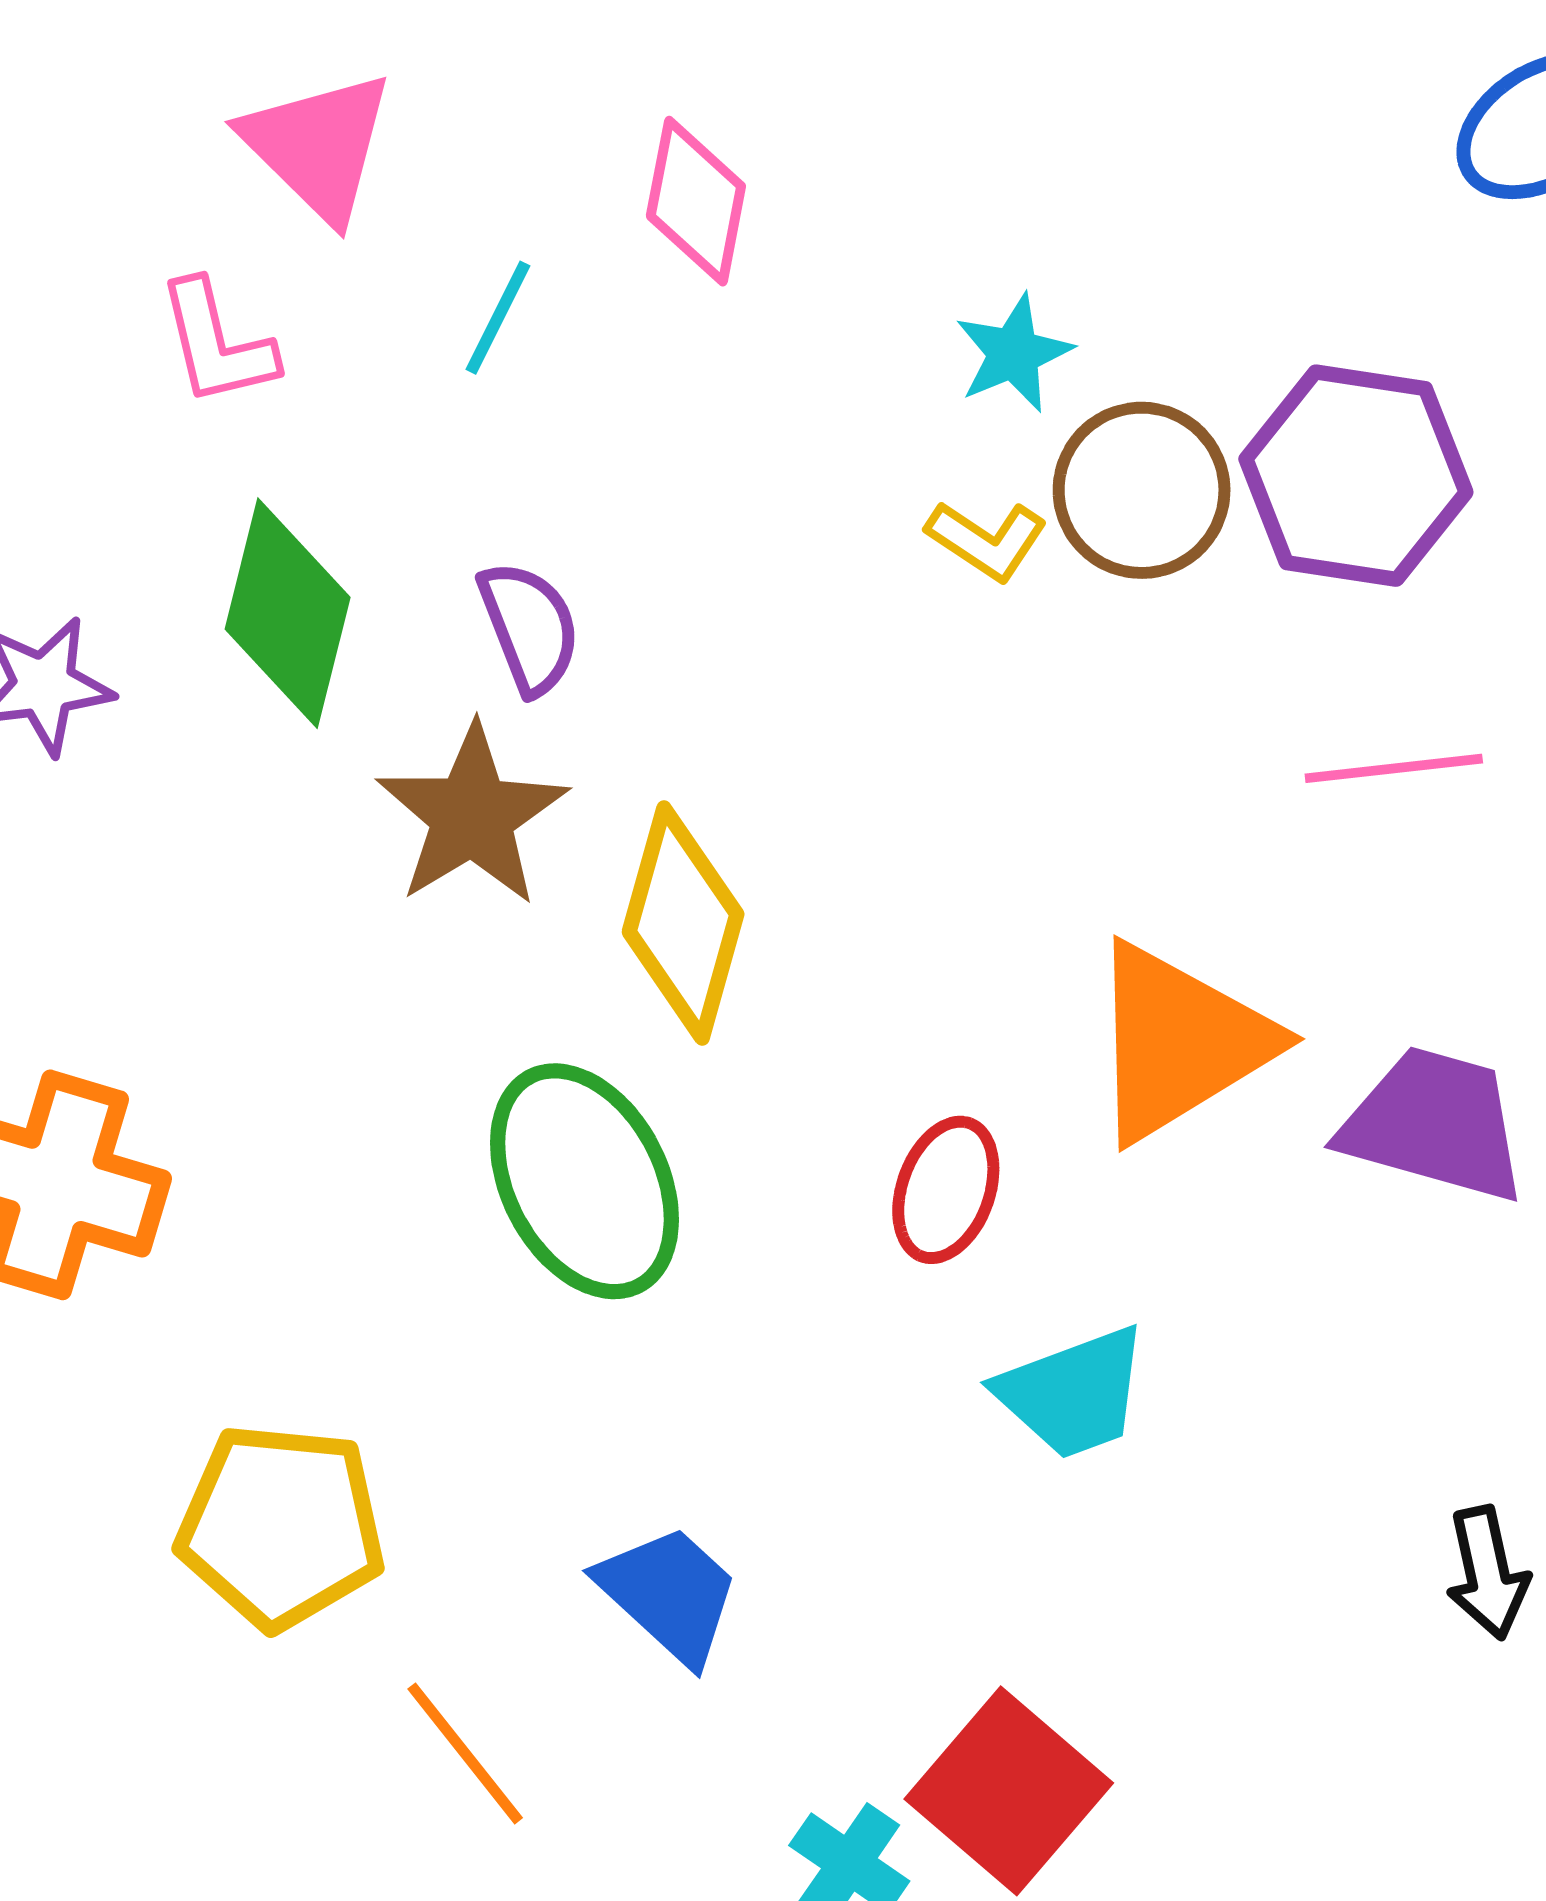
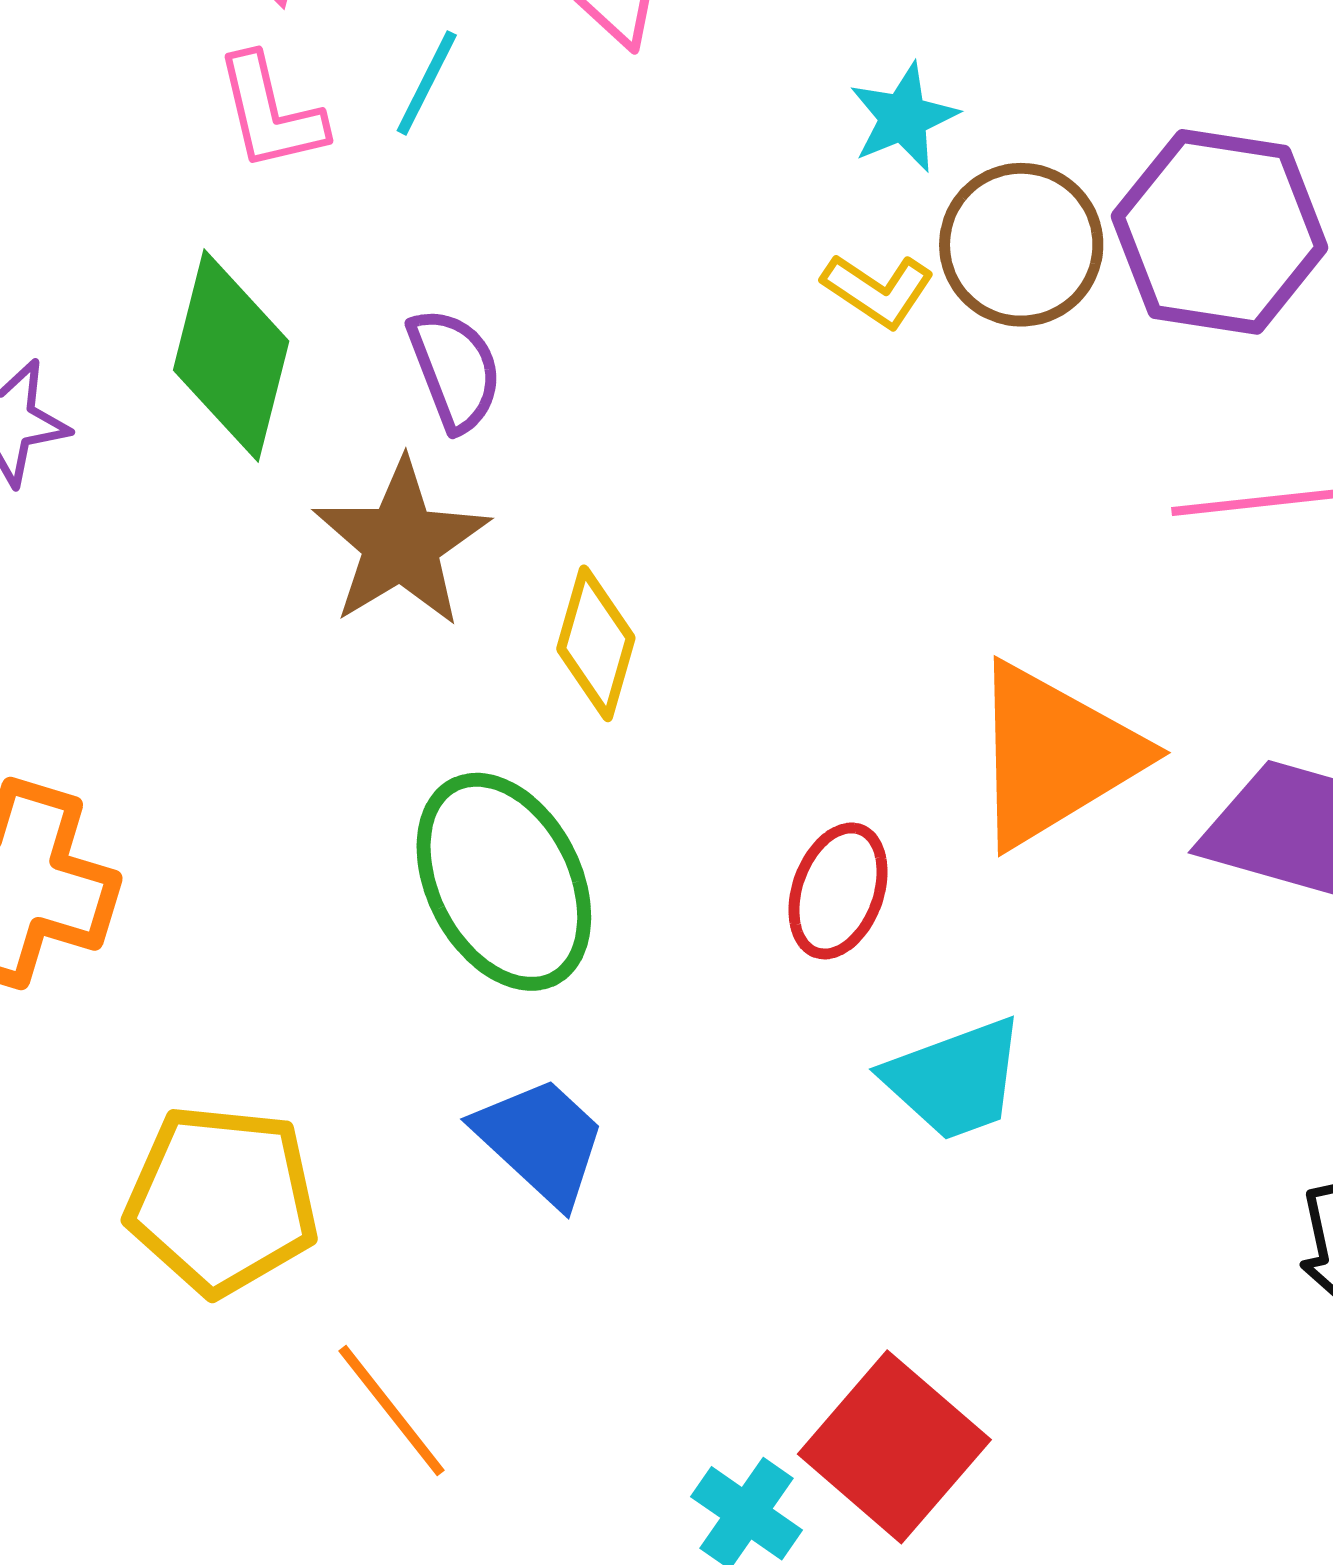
pink L-shape: (217, 343) -> (270, 113), moved
yellow diamond: (683, 923) -> (596, 643), size x0.7
blue trapezoid: (669, 1594) -> (541, 1141), moved

